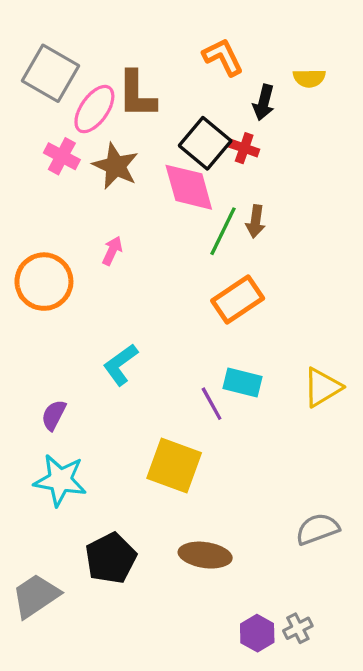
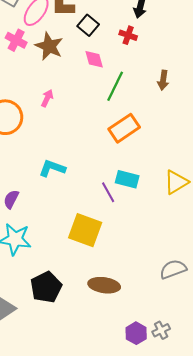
black square: (205, 143) -> (88, 25), moved, size x0.7
pink diamond: (189, 187) -> (94, 59), size x0.6
brown arrow: (256, 221) -> (163, 80), moved
cyan L-shape: (120, 365) -> (52, 168), turned 56

